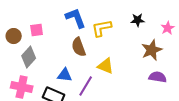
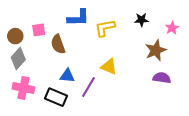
blue L-shape: (76, 18) -> (78, 18), turned 110
brown semicircle: (79, 47) -> (58, 44), moved
gray diamond: (29, 57) -> (18, 58), moved

